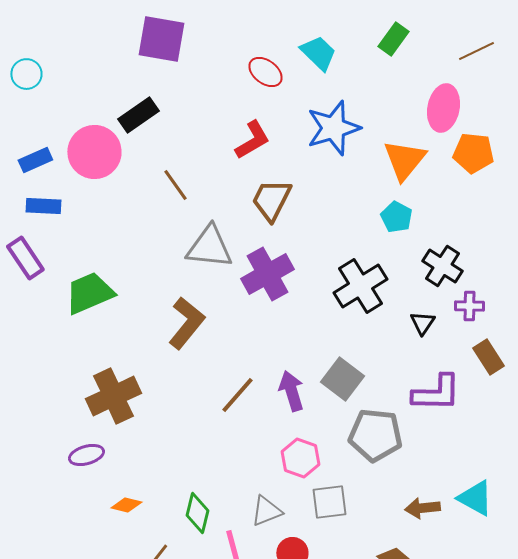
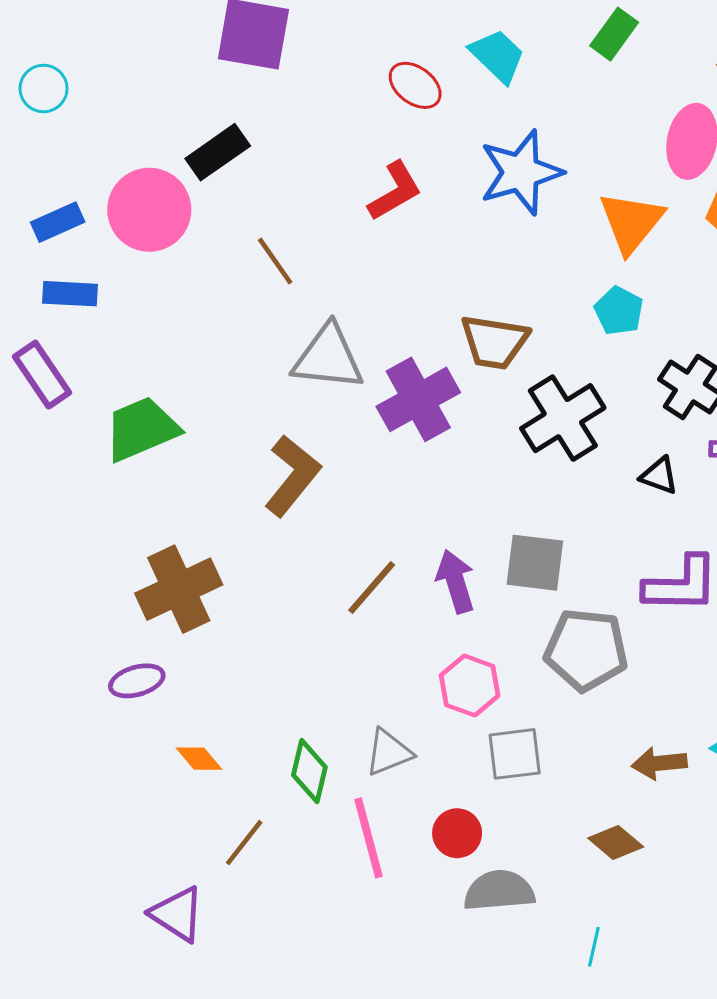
brown trapezoid: (271, 200) -> (494, 342), moved, turned -108
black triangle: (422, 323) -> (659, 476), turned -44
gray square: (342, 379) -> (535, 563), turned -30
orange diamond: (126, 505) -> (199, 759), turned 36
gray triangle: (266, 511) -> (389, 752), moved

